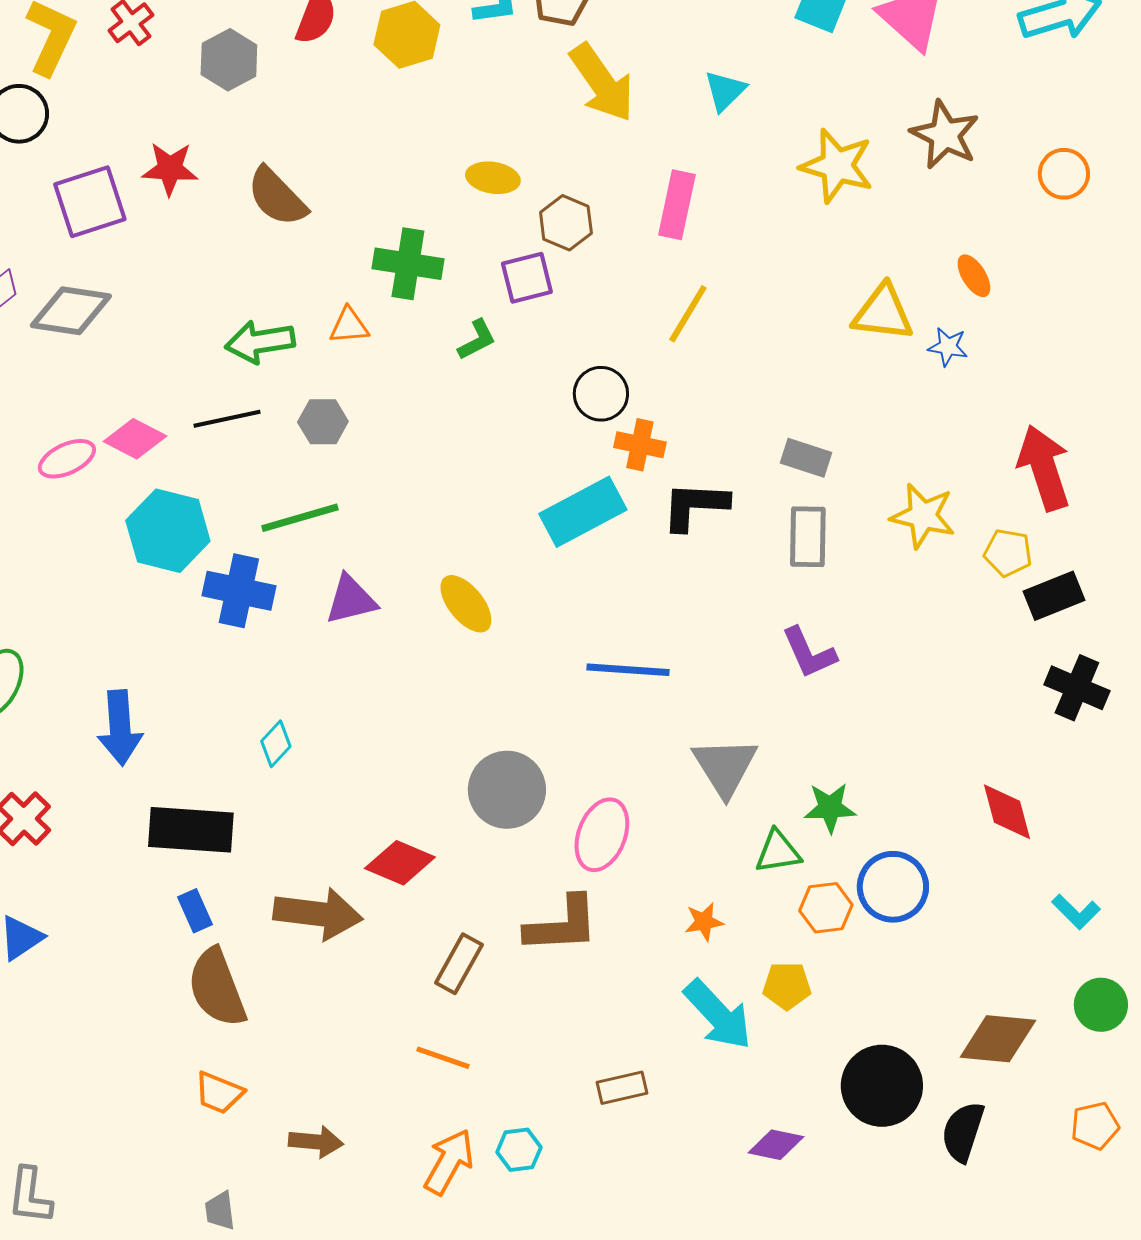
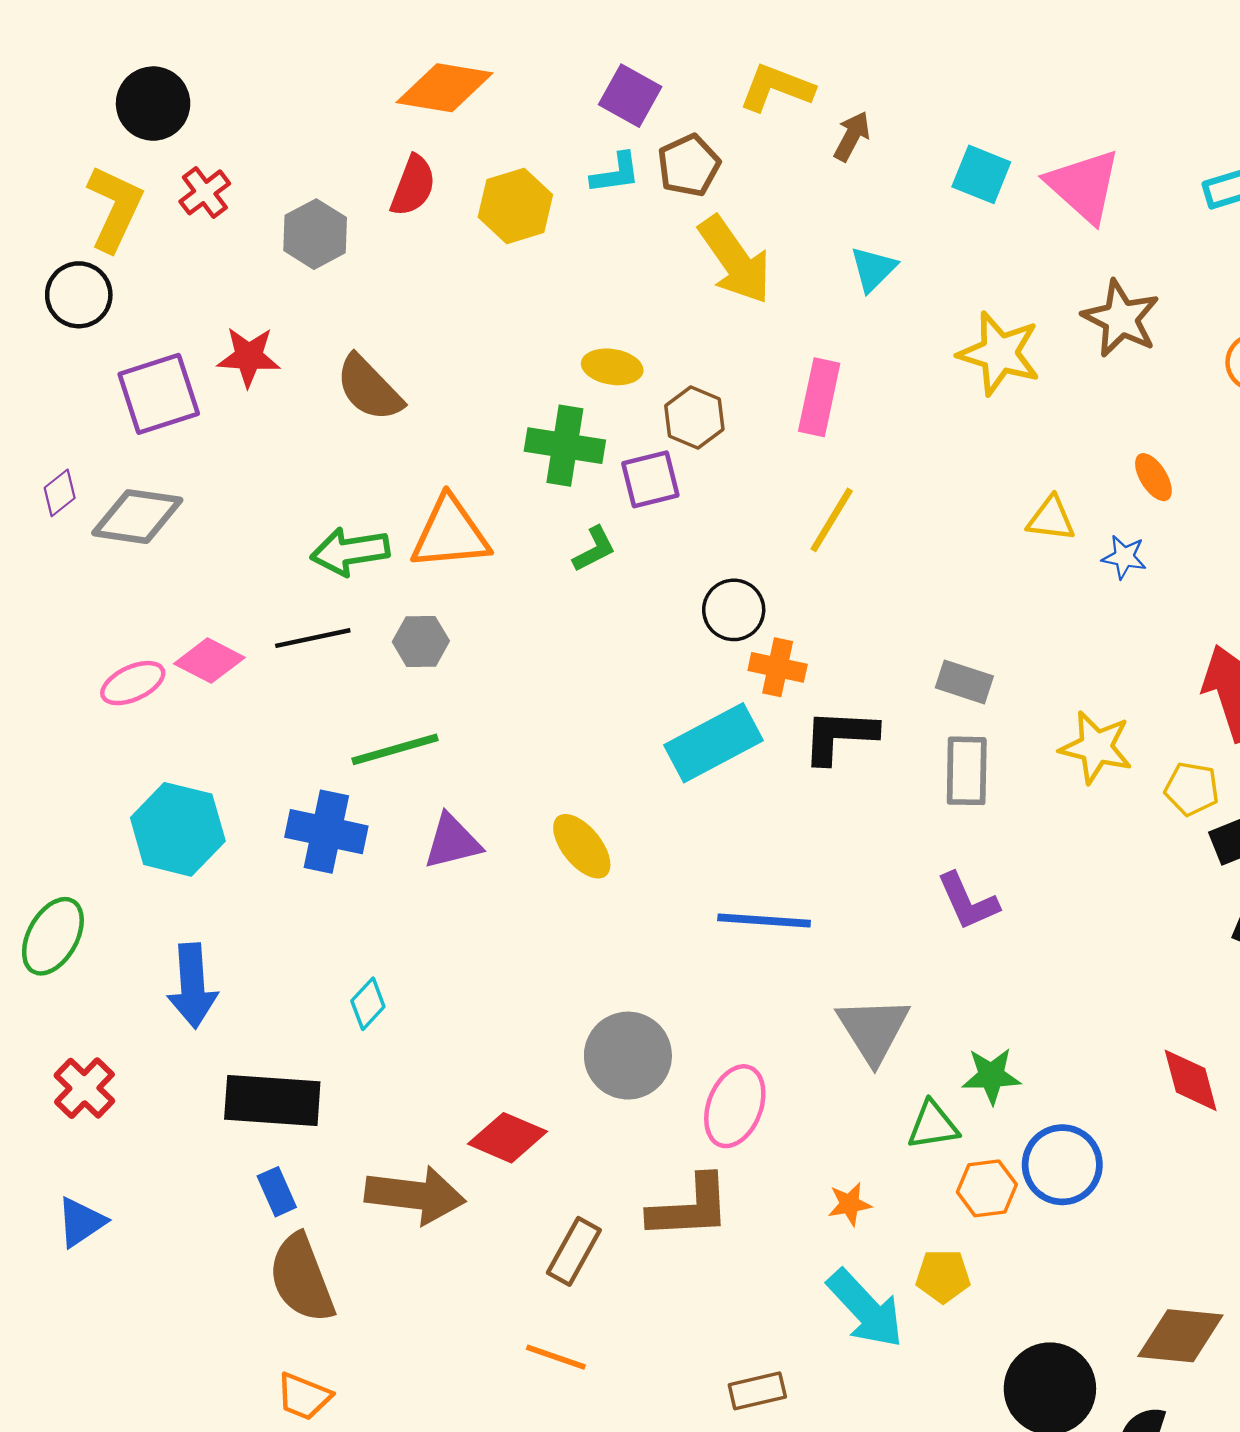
green cross: (408, 264) -> (565, 446), moved
yellow triangle: (883, 313) -> (1051, 519), size x0.7
orange triangle: (349, 326) -> (450, 533), size x1.8
cyan hexagon: (168, 531) -> (178, 829), moved

